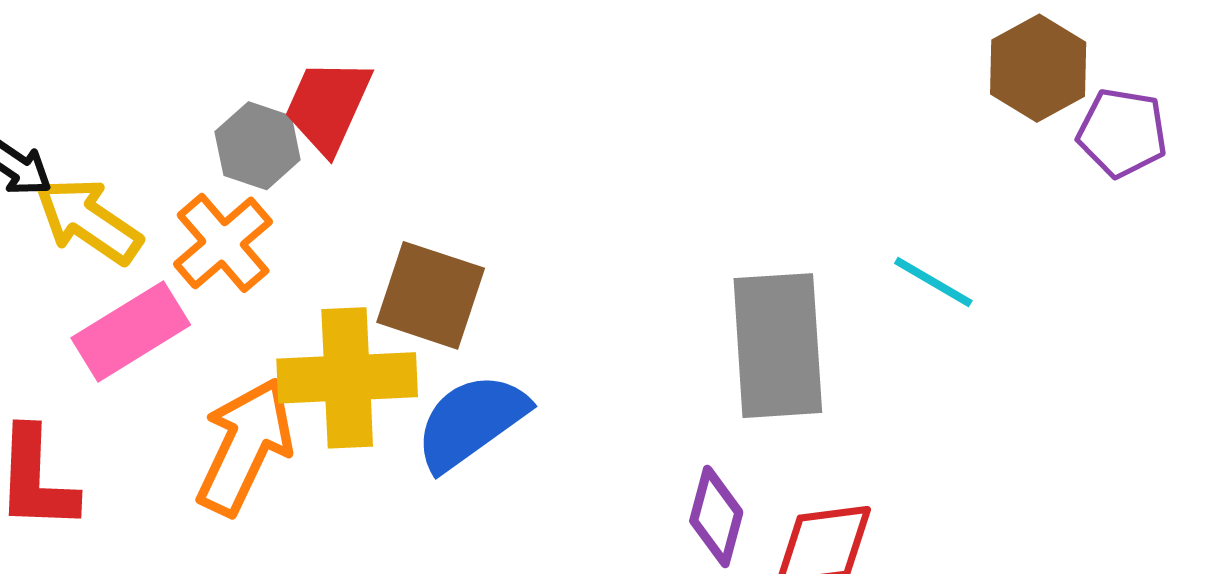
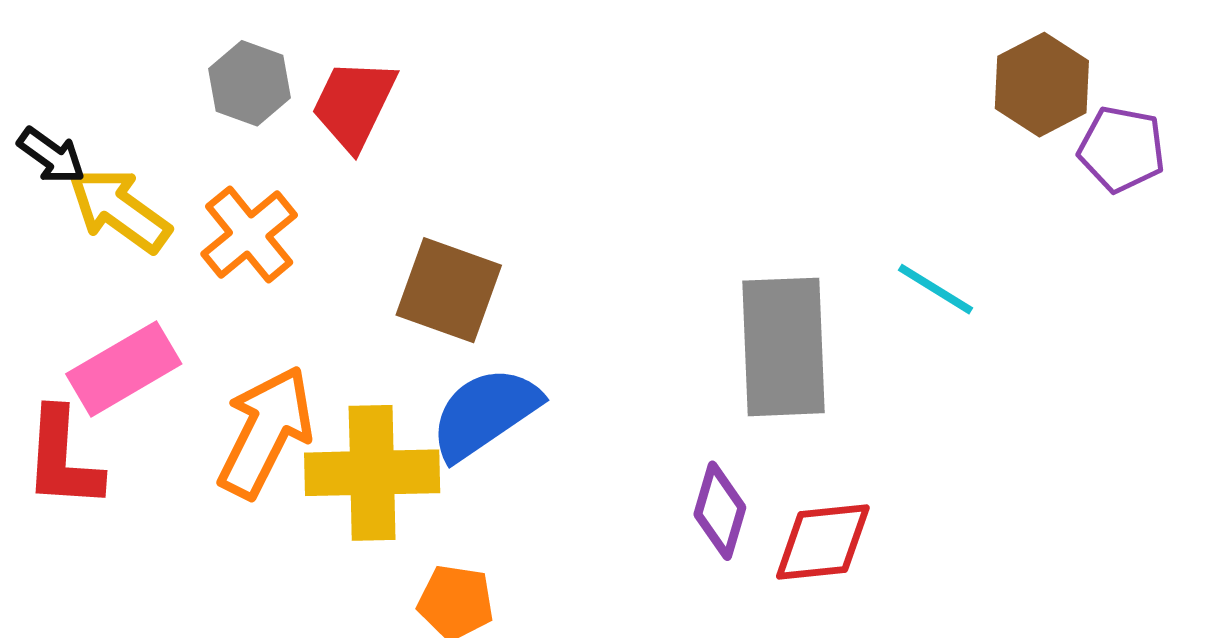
gray hexagon: (258, 146) -> (249, 83), moved
pink rectangle: (131, 331) -> (124, 369), moved
yellow cross: (347, 378) -> (372, 473), moved

